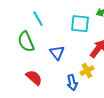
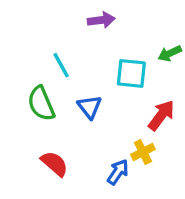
blue triangle: (57, 53) -> (90, 107), moved
blue arrow: (72, 83) -> (118, 172), turned -133

